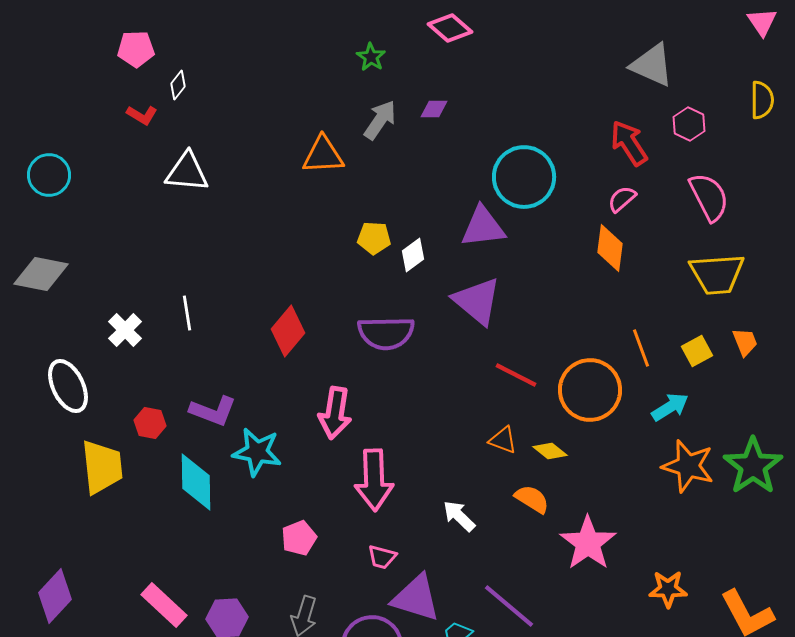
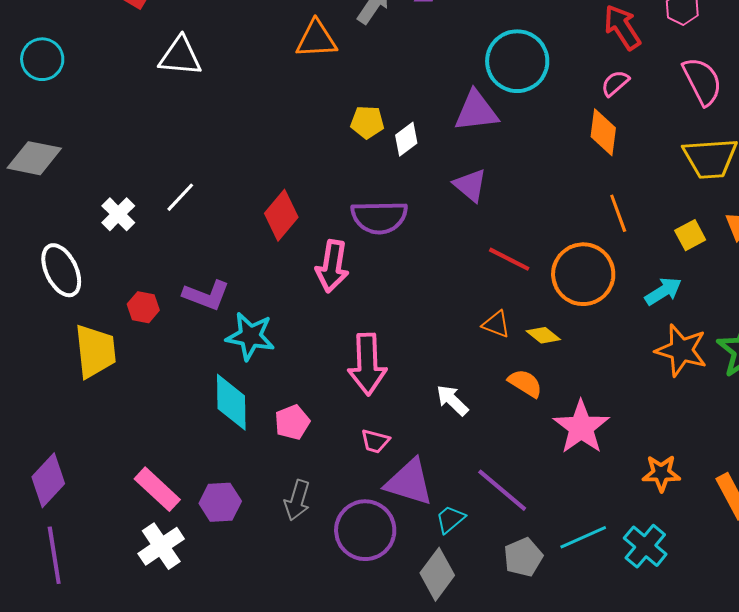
purple triangle: (477, 301) -> (470, 185), size x0.7
white line: (187, 313) -> (180, 197), turned 52
orange line: (641, 348) -> (618, 213), moved
pink arrow: (335, 413) -> (332, 266), moved
cyan diamond: (196, 482) -> (231, 402), moved

